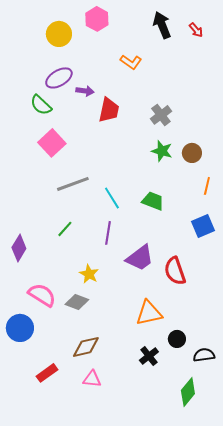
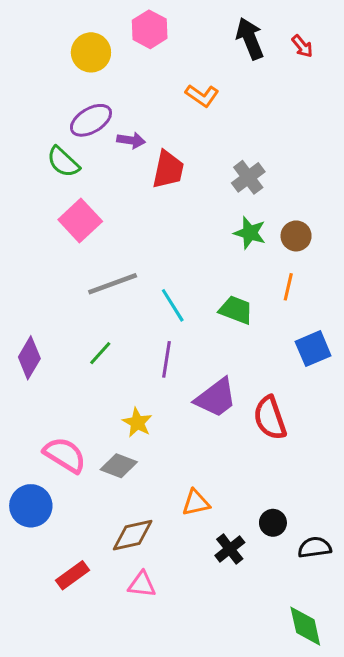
orange line: (207, 186) -> (288, 287), moved
purple diamond: (19, 248) -> (29, 358), moved
orange triangle: (149, 313) -> (196, 503), moved, size x0.7
green diamond: (188, 392) -> (305, 626), moved, turned -52

